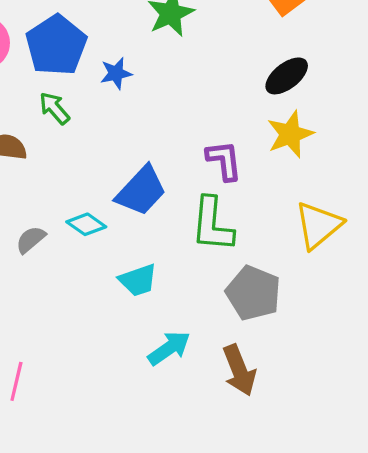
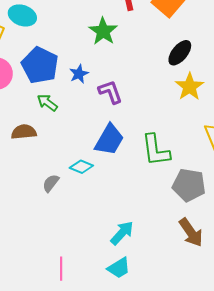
purple L-shape: (224, 160) -> (110, 92), moved
cyan trapezoid: (138, 280) -> (119, 268), moved
cyan arrow: (169, 348) -> (122, 233), moved

